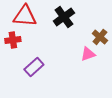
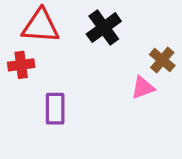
purple rectangle: (34, 67) -> (55, 109), turned -48

